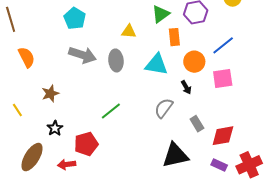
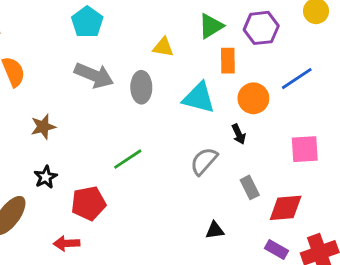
pink square: (223, 79) -> (305, 149), moved
black triangle: (175, 155) -> (215, 230), size x0.5
red arrow: (67, 164) -> (67, 243), moved

